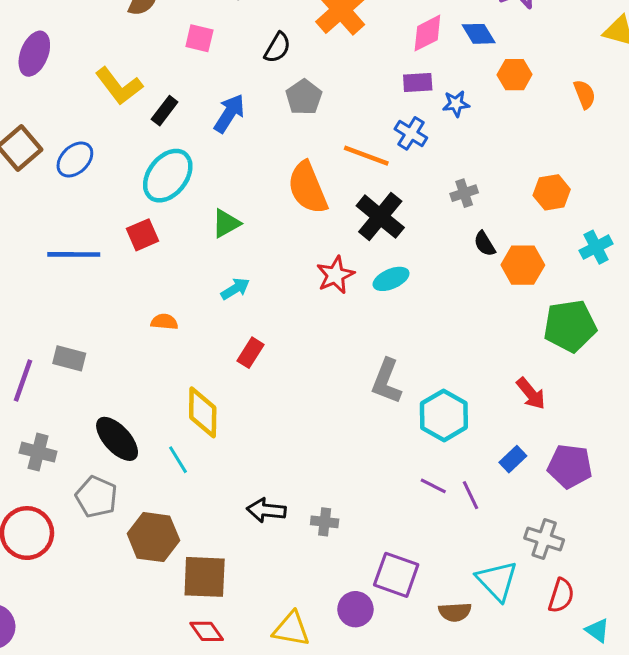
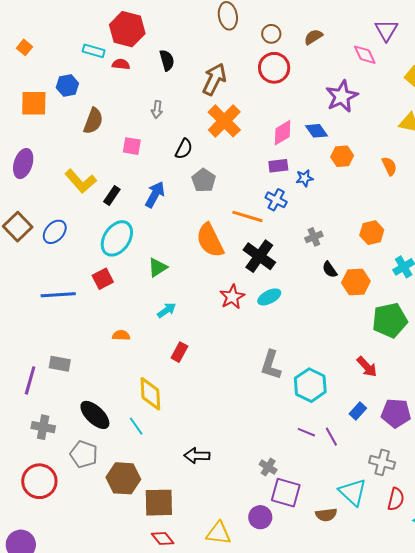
gray cross: (325, 522) -> (268, 467), moved, turned 30

